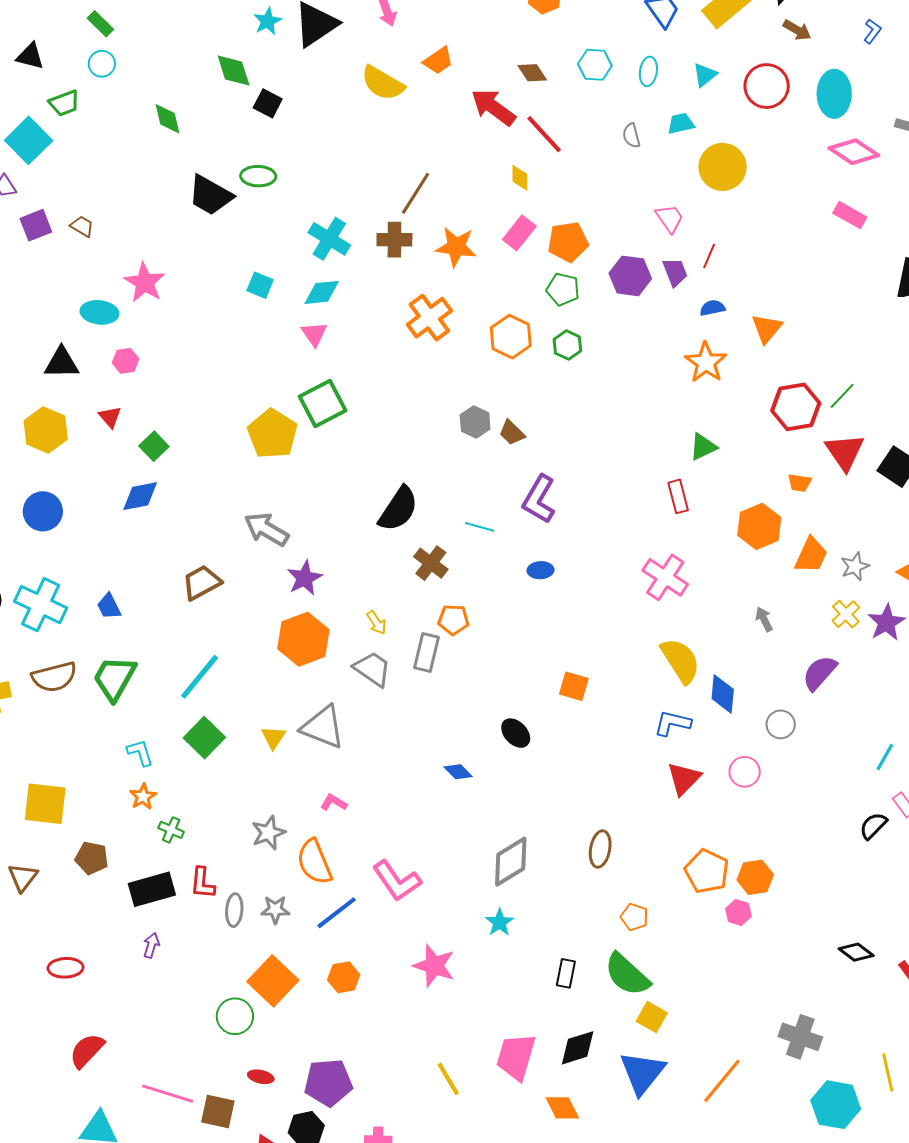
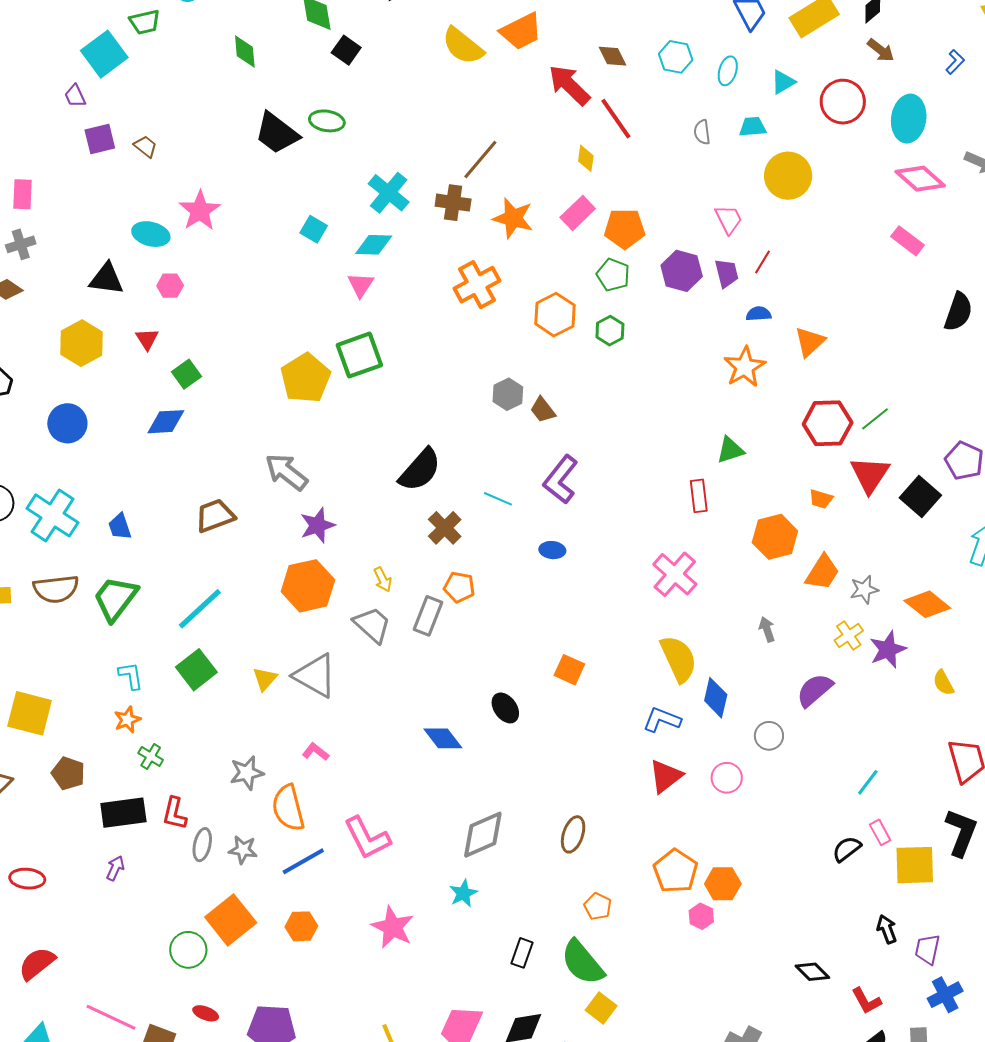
orange trapezoid: (438, 61) -> (521, 31), size x1.4
blue diamond: (458, 772) -> (443, 738), size x1.4

